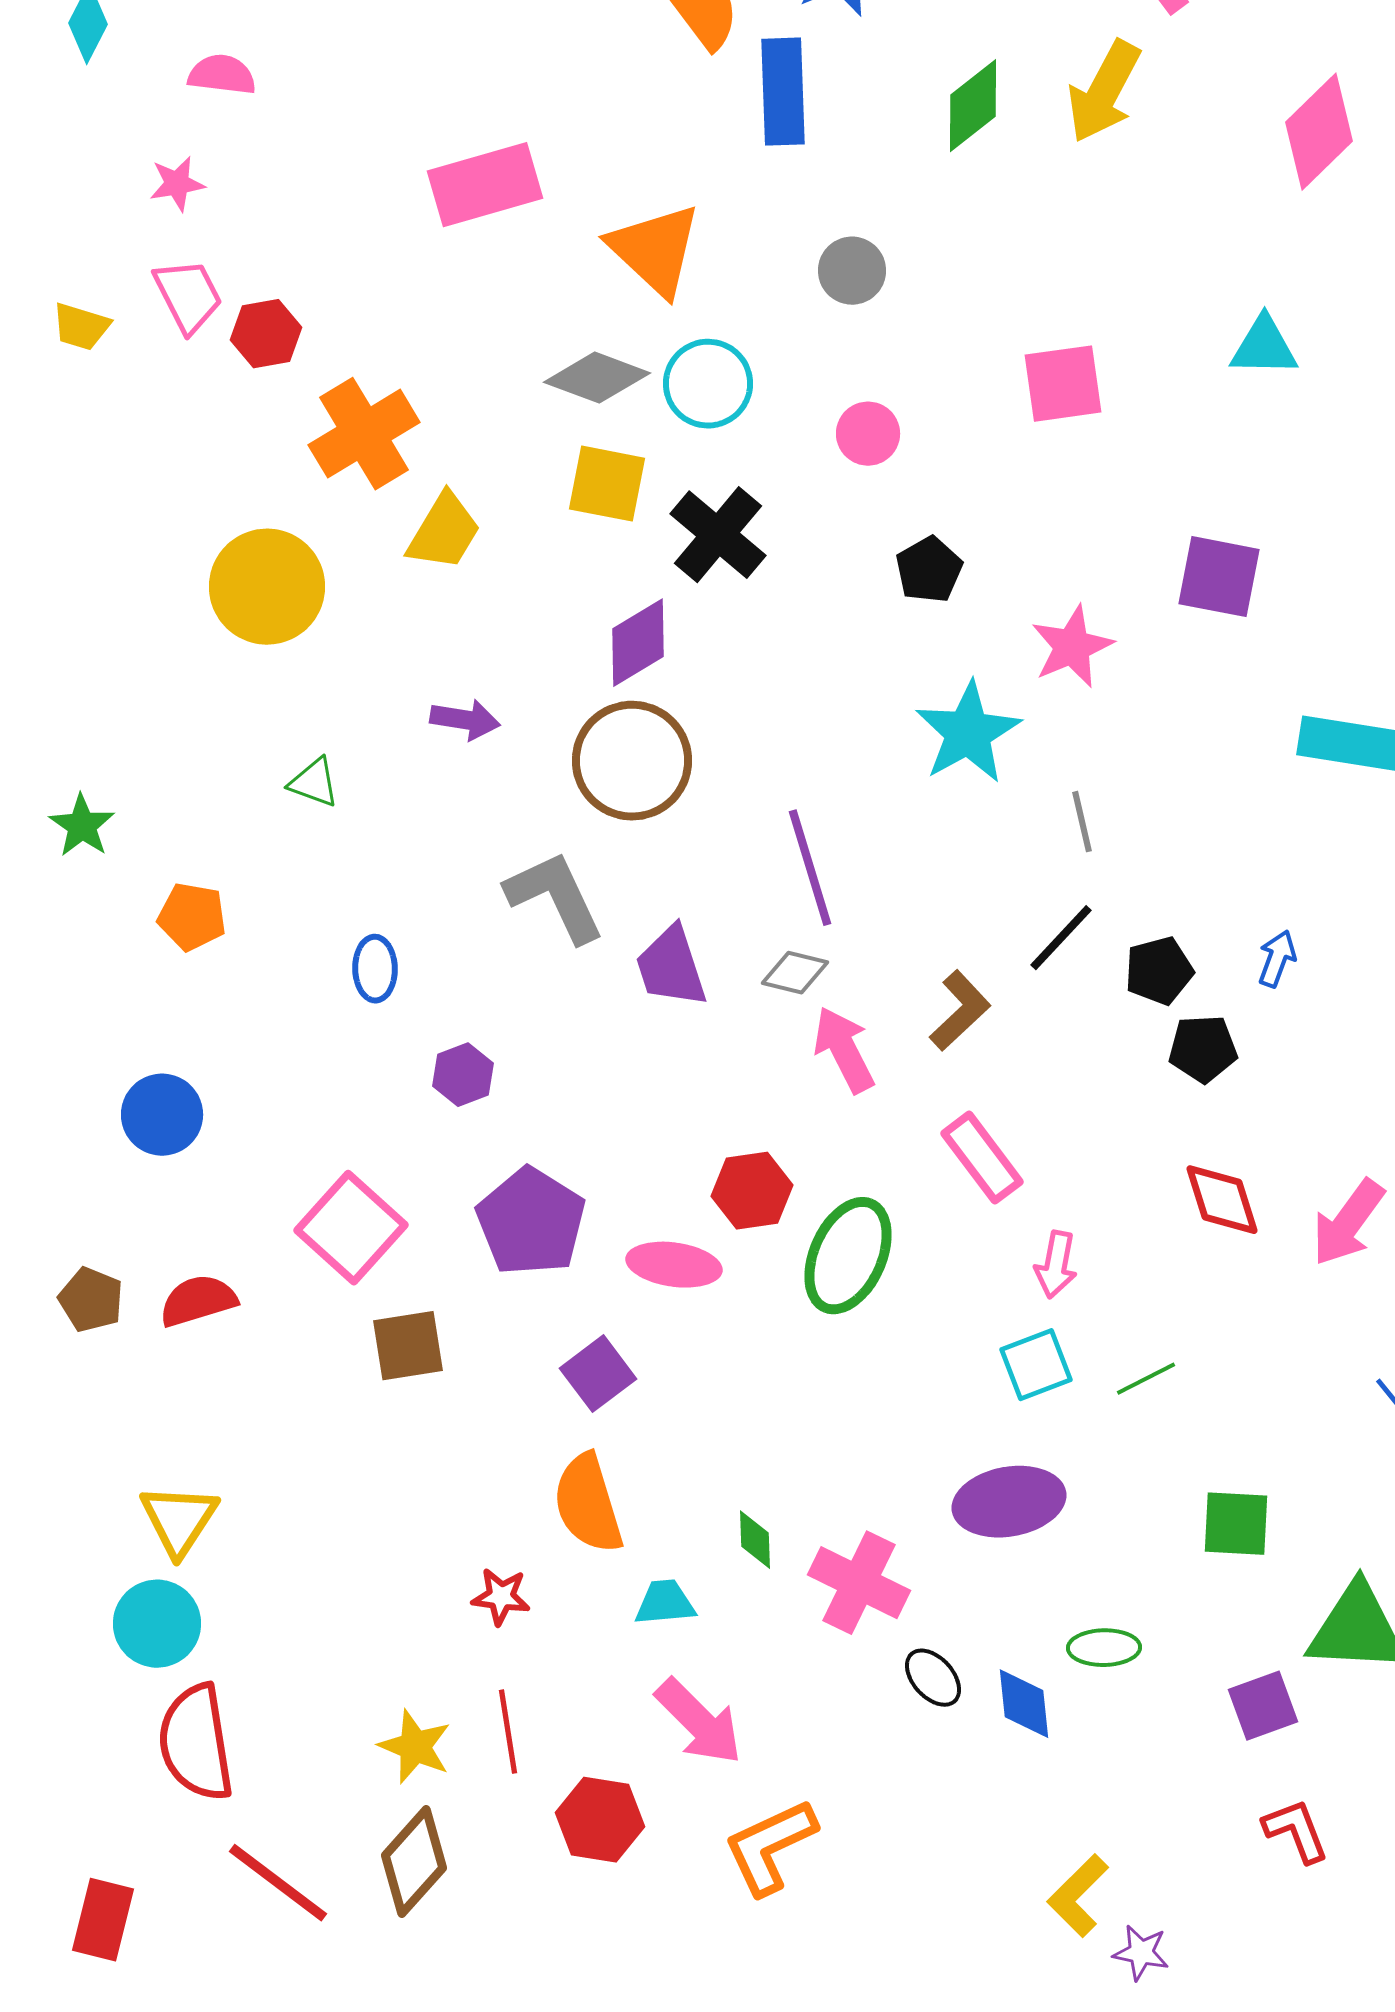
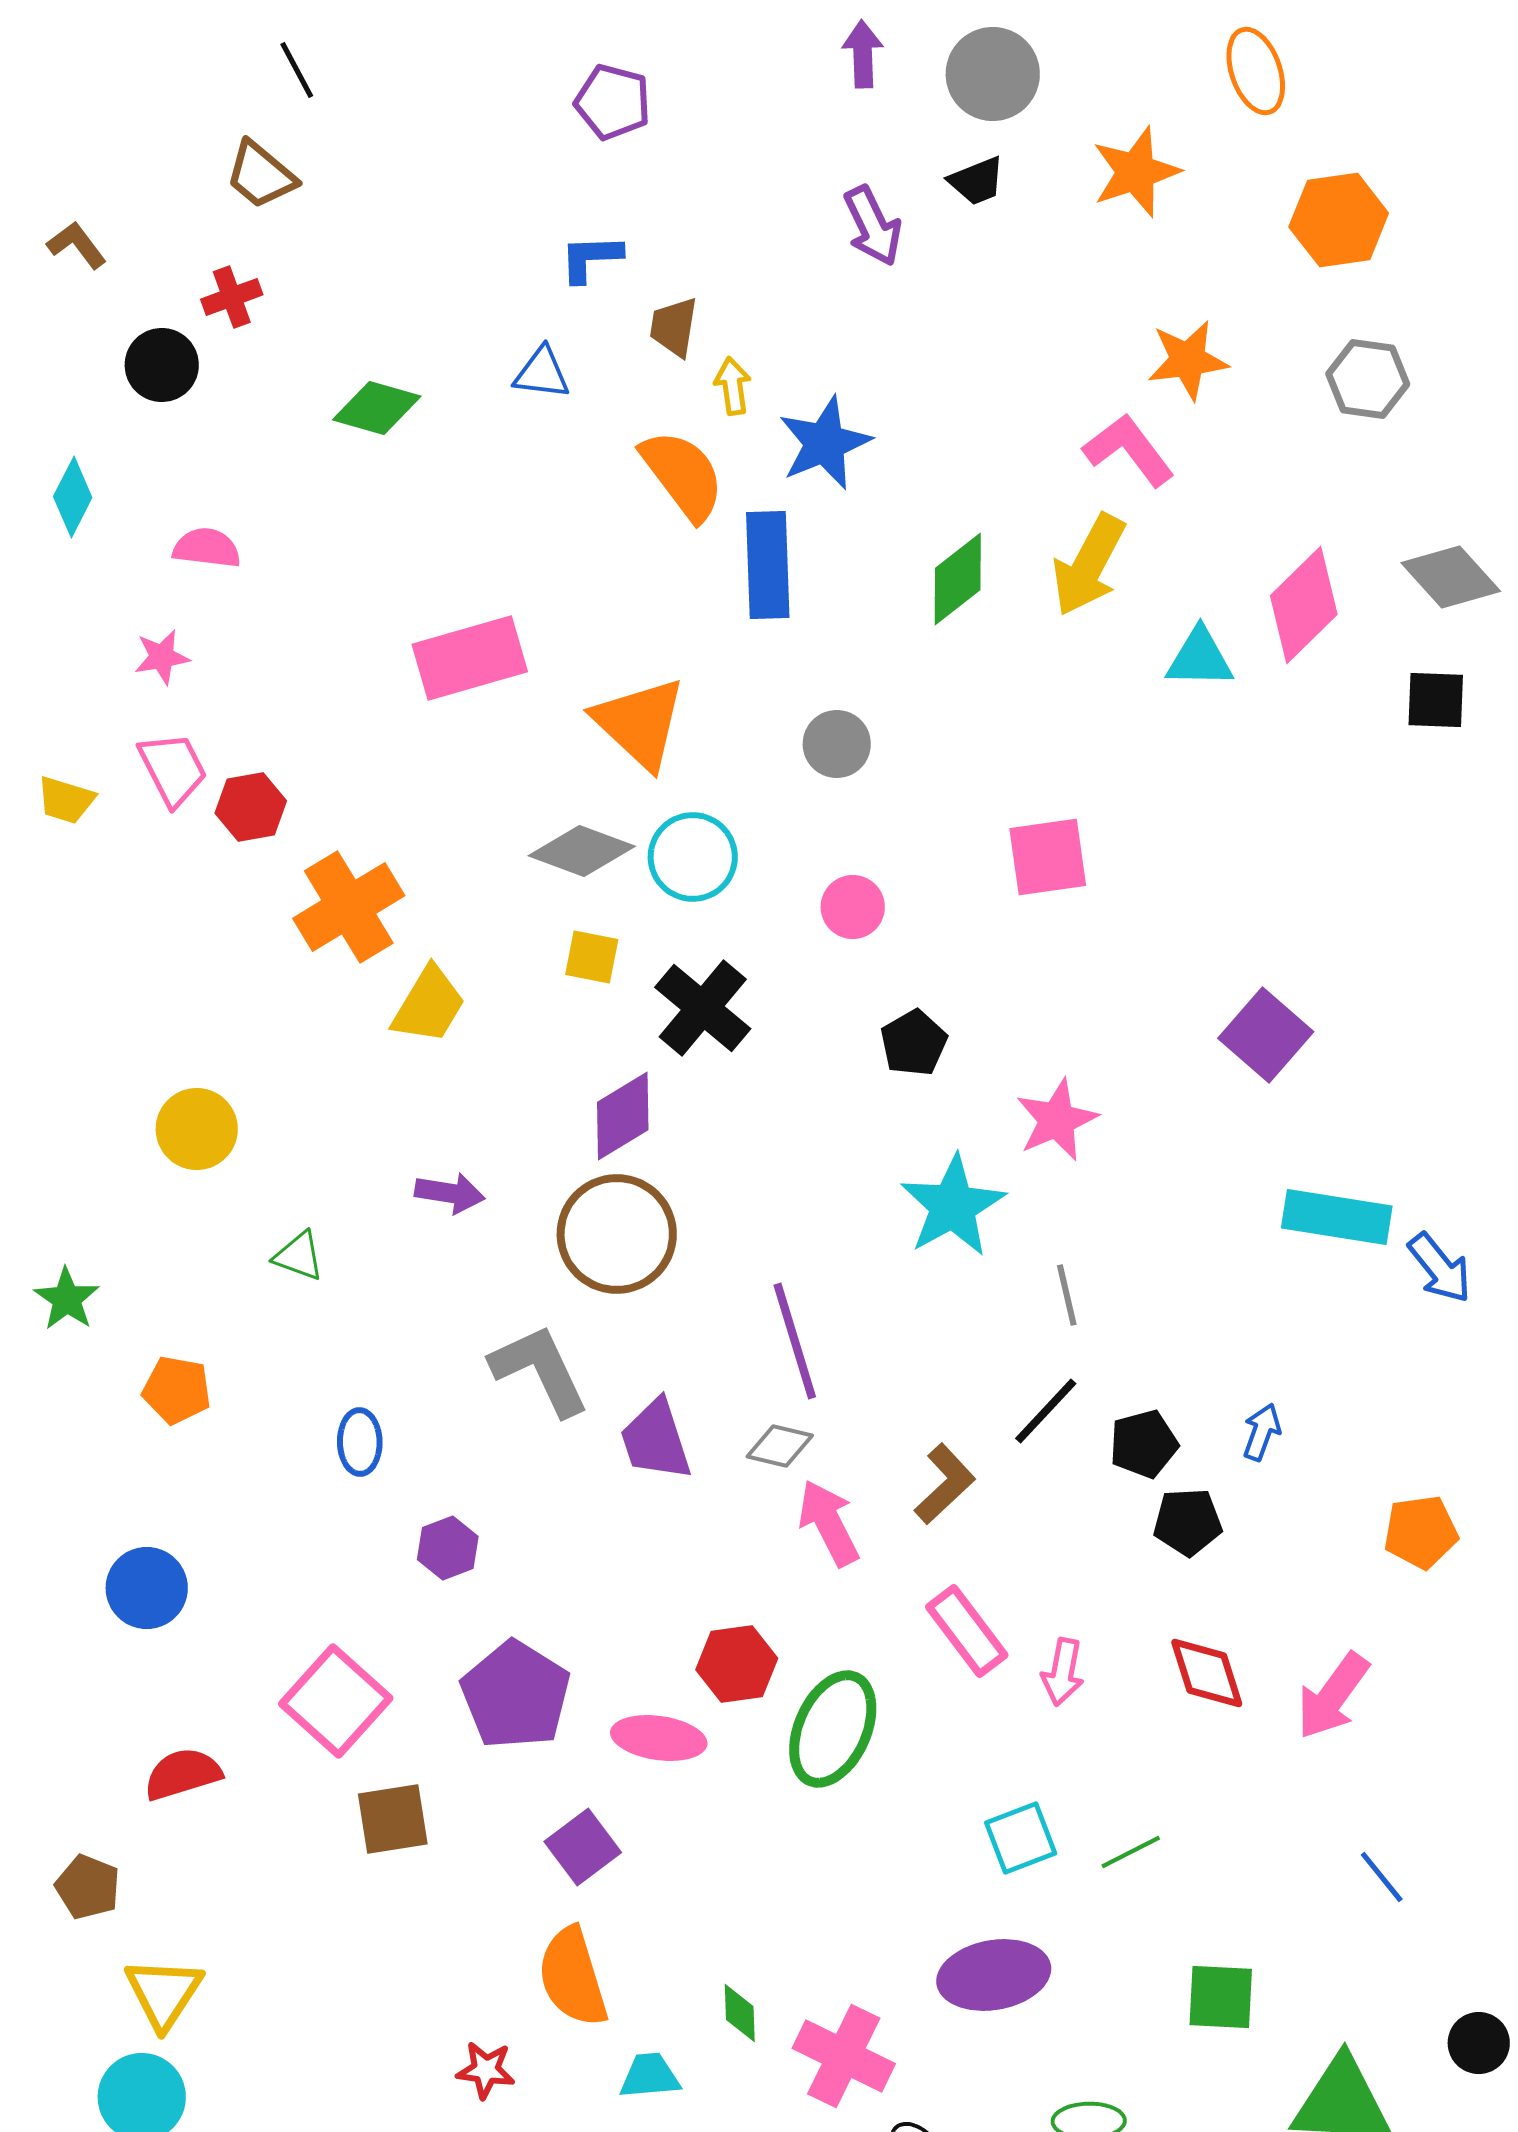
cyan triangle: (1264, 347) -> (1200, 658), moved
yellow square: (607, 484) -> (592, 957), size x0.7
purple square: (1219, 577) -> (1266, 1035), moved, turned 30
yellow circle: (267, 587) -> (197, 1129), moved, size x0.7
pink arrow: (1056, 1265) -> (1063, 1672), moved
brown pentagon: (91, 1300) -> (88, 1887), moved

